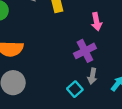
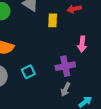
cyan square: (75, 89) -> (28, 72), moved

